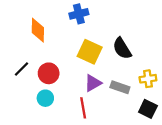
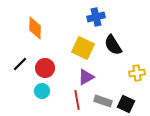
blue cross: (79, 14) -> (96, 17), moved
gray rectangle: (120, 87) -> (103, 101), moved
black square: (148, 109) -> (126, 104), moved

